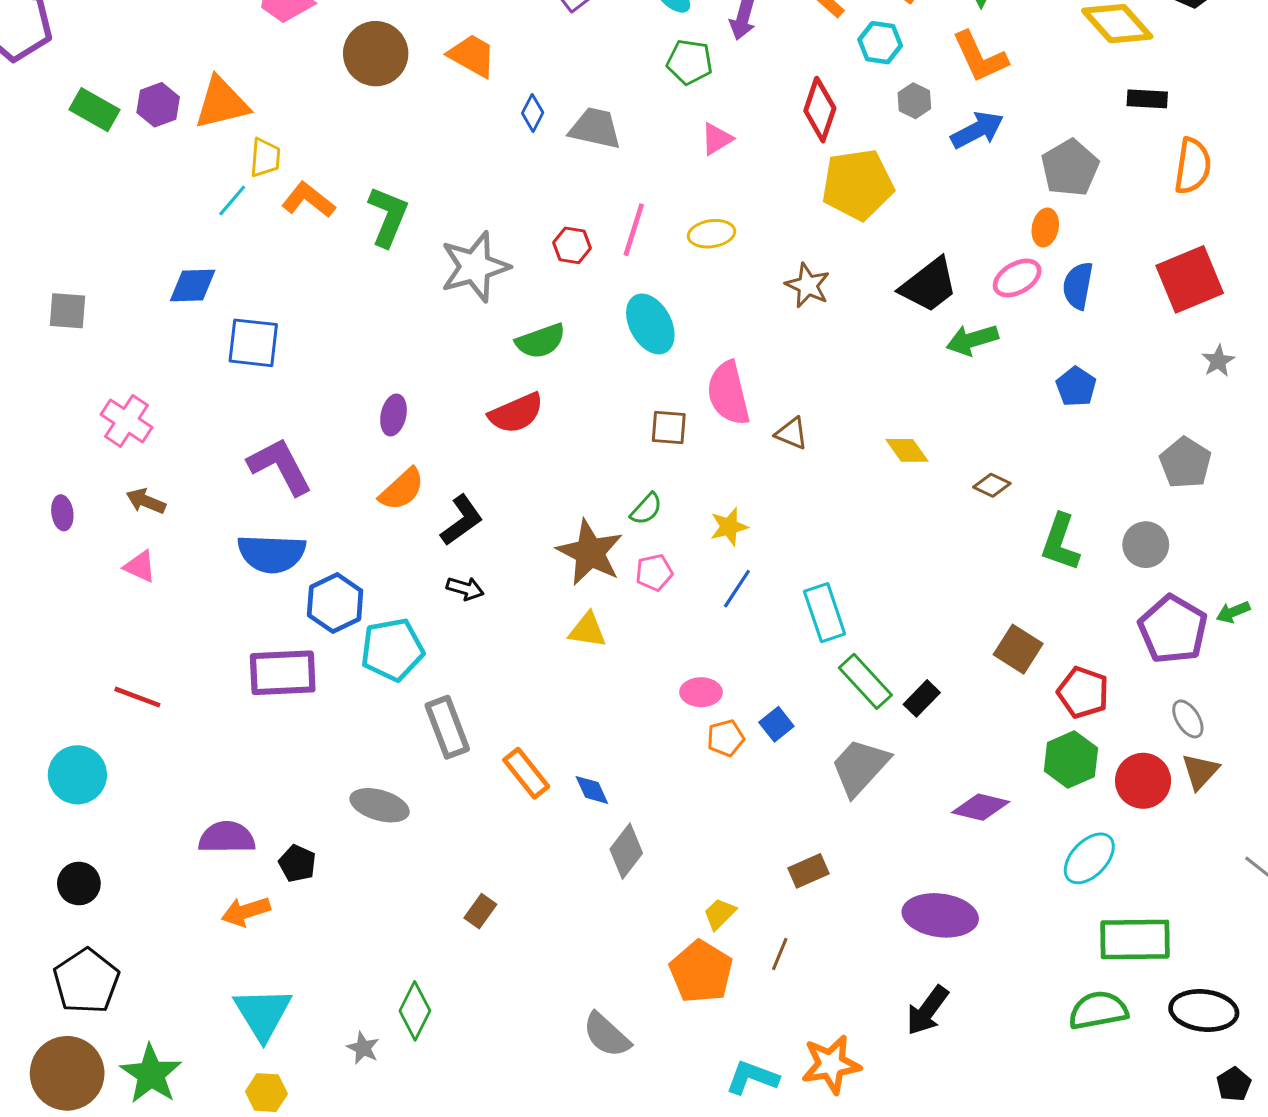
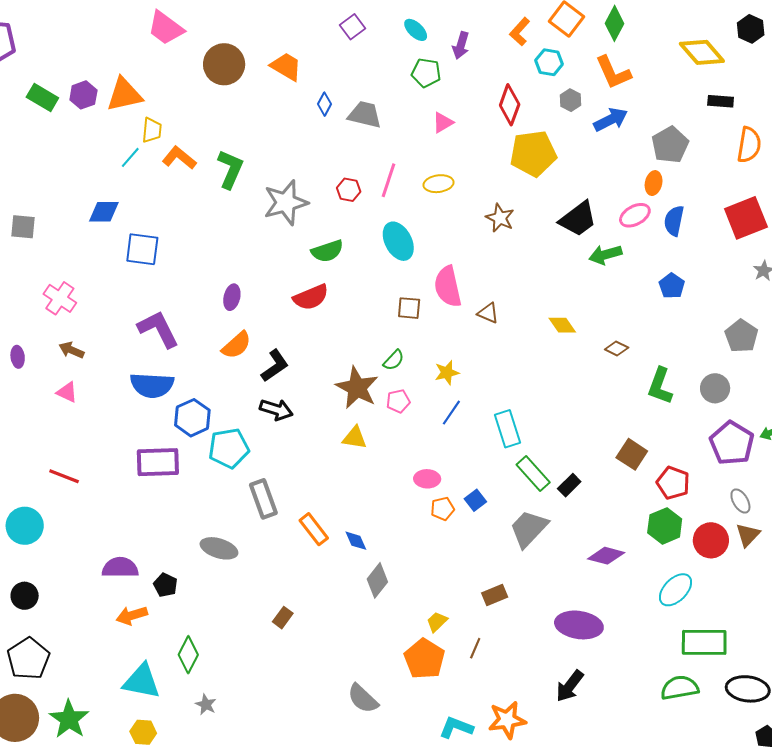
black arrow: (465, 589) -> (276, 410), size x1.4
green diamond: (415, 1011) -> (188, 655), moved
cyan triangle: (263, 1013) -> (142, 681), turned -48

